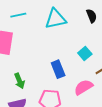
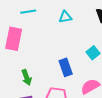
cyan triangle: (56, 19) -> (65, 17), size x0.6

